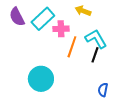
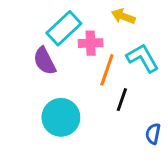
purple semicircle: (17, 17) -> (45, 61), moved
black line: (95, 55) -> (122, 100), moved

